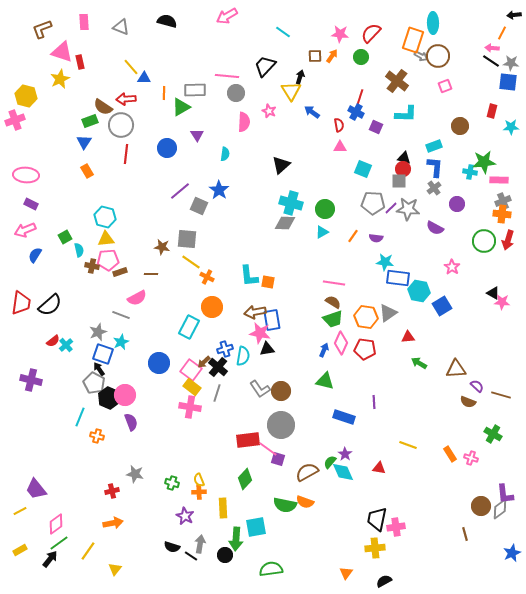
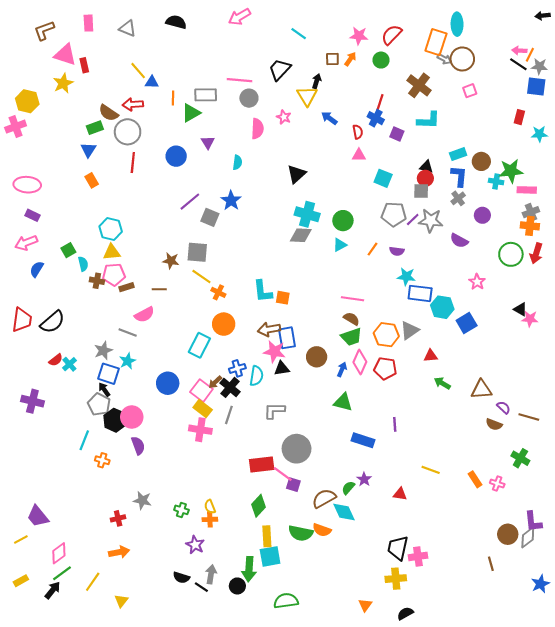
orange line: (502, 33) -> (530, 55), moved
brown circle: (460, 126) -> (481, 161), moved
gray L-shape: (260, 389) -> (274, 411), turned 125
brown circle: (281, 391) -> (317, 357), moved
cyan diamond: (343, 472) -> (344, 512), moved
yellow rectangle: (223, 508) -> (267, 536), moved

